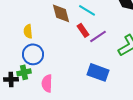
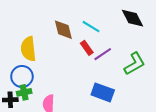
yellow semicircle: (28, 31) -> (28, 49), size x1.6
blue circle: (33, 54) -> (22, 76), moved

